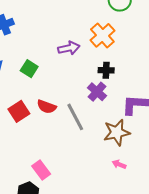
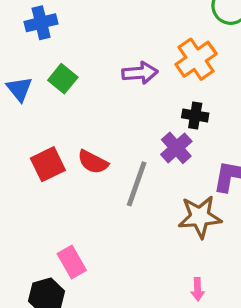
green square: (29, 69) -> (63, 79), moved
gray line: (75, 117) -> (137, 184), turned 40
pink arrow: (119, 164) -> (198, 289), moved, turned -120

